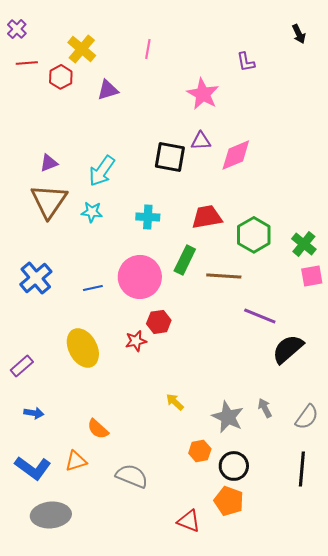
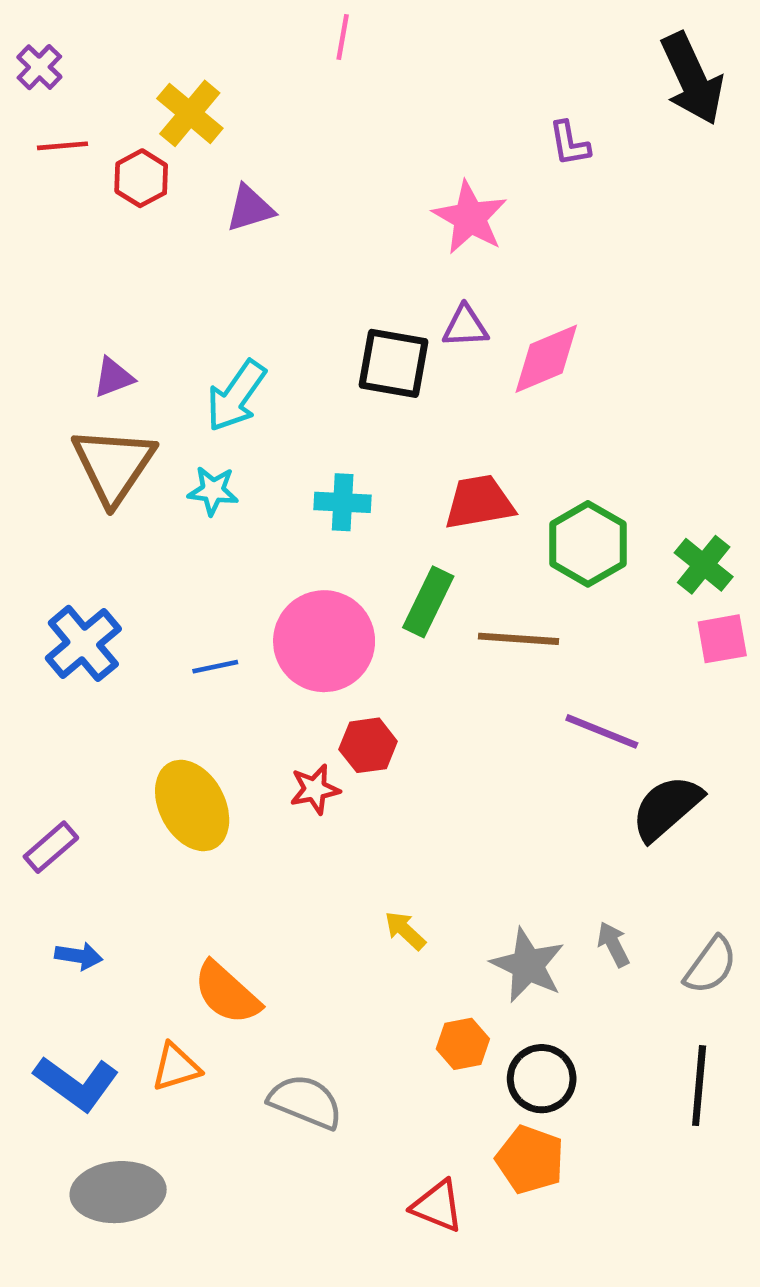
black arrow: (299, 34) -> (692, 79), size x2.0
pink line: (148, 49) -> (343, 37), moved
orange semicircle: (98, 429) -> (227, 993), size x1.4

